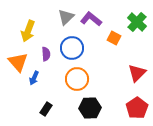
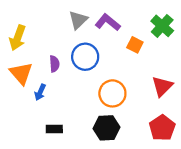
yellow arrow: (28, 31) -> (18, 38), moved
orange circle: (77, 79) -> (112, 93), moved
black rectangle: (46, 109) -> (54, 129), turned 56

